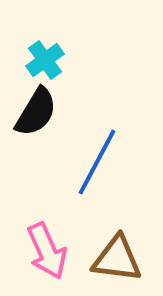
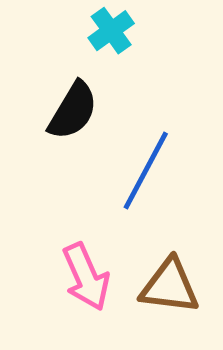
cyan cross: (45, 60) -> (111, 31), moved

